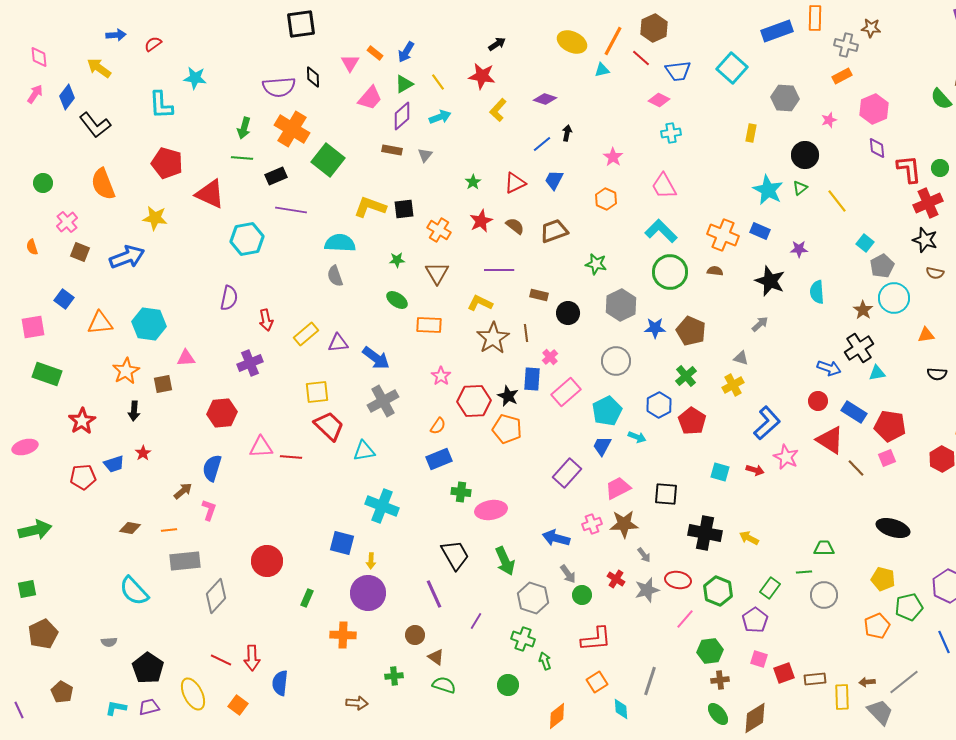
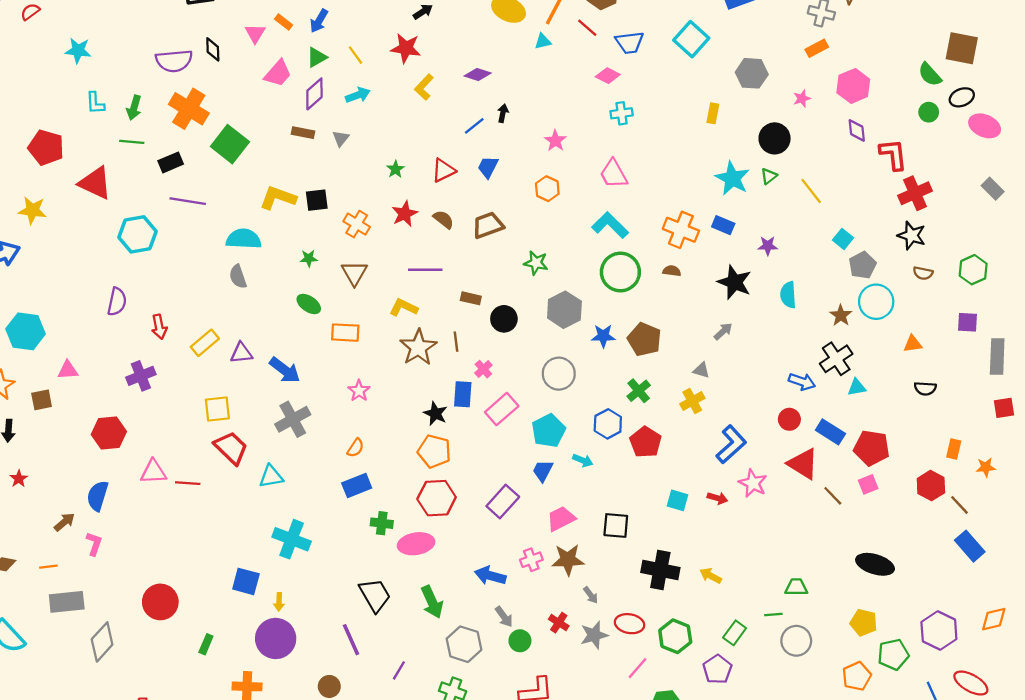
cyan L-shape: (161, 105) -> (95, 103), moved, size x0.7
green circle: (940, 168) -> (929, 112), moved
red hexagon: (474, 401) -> (437, 498), moved

